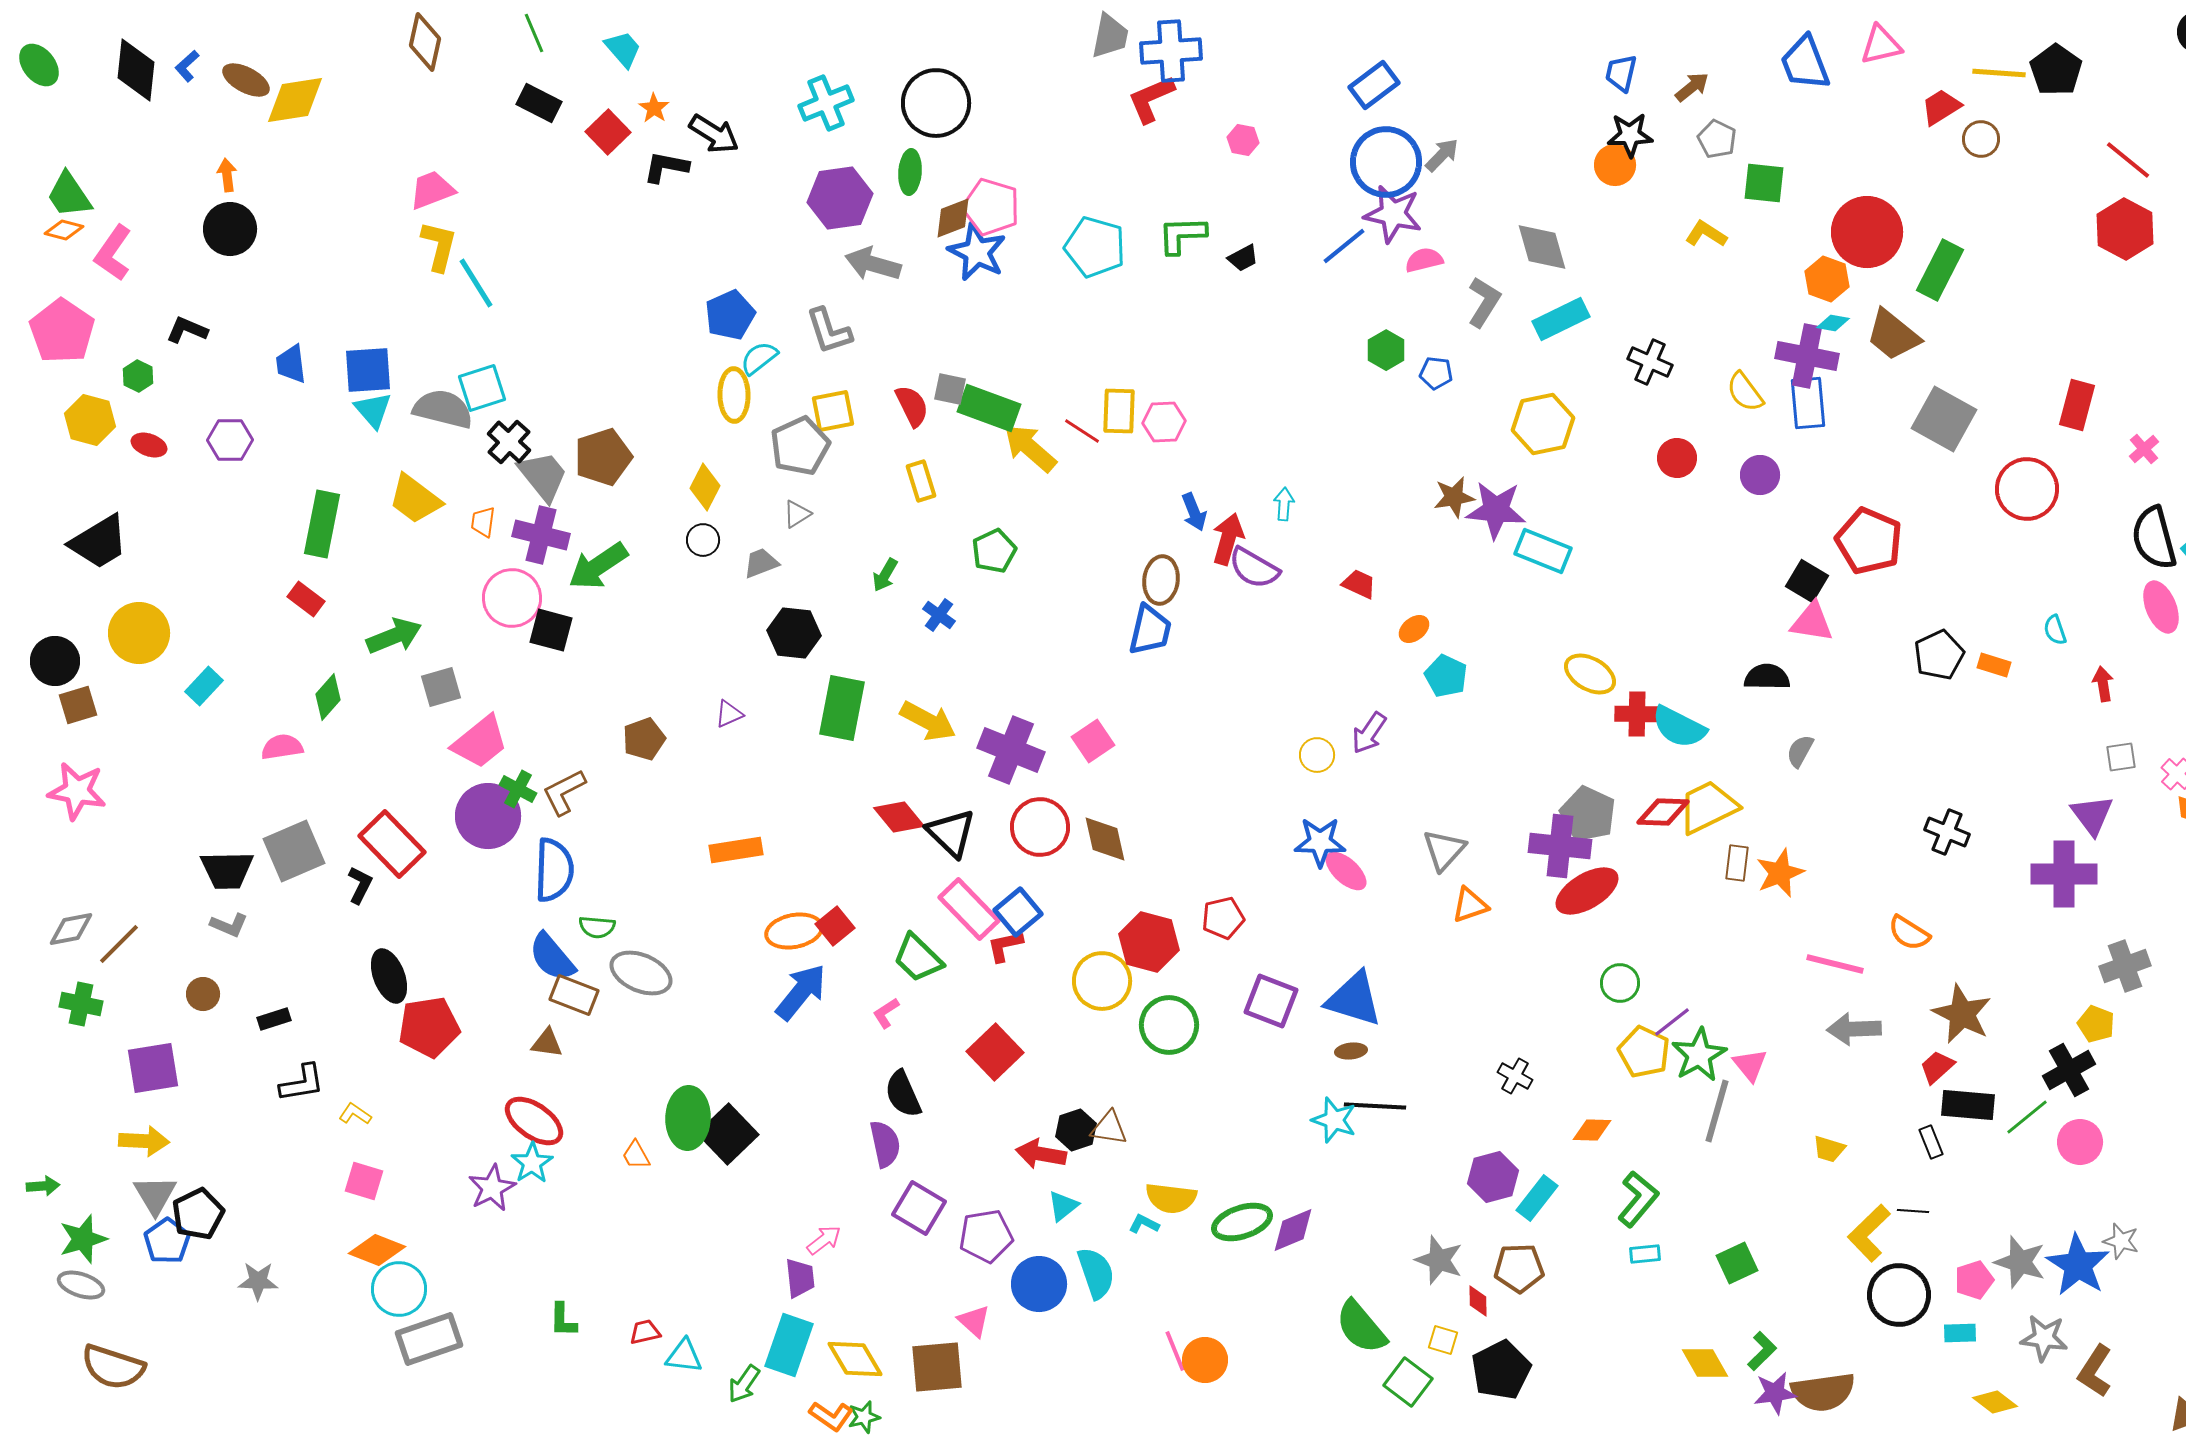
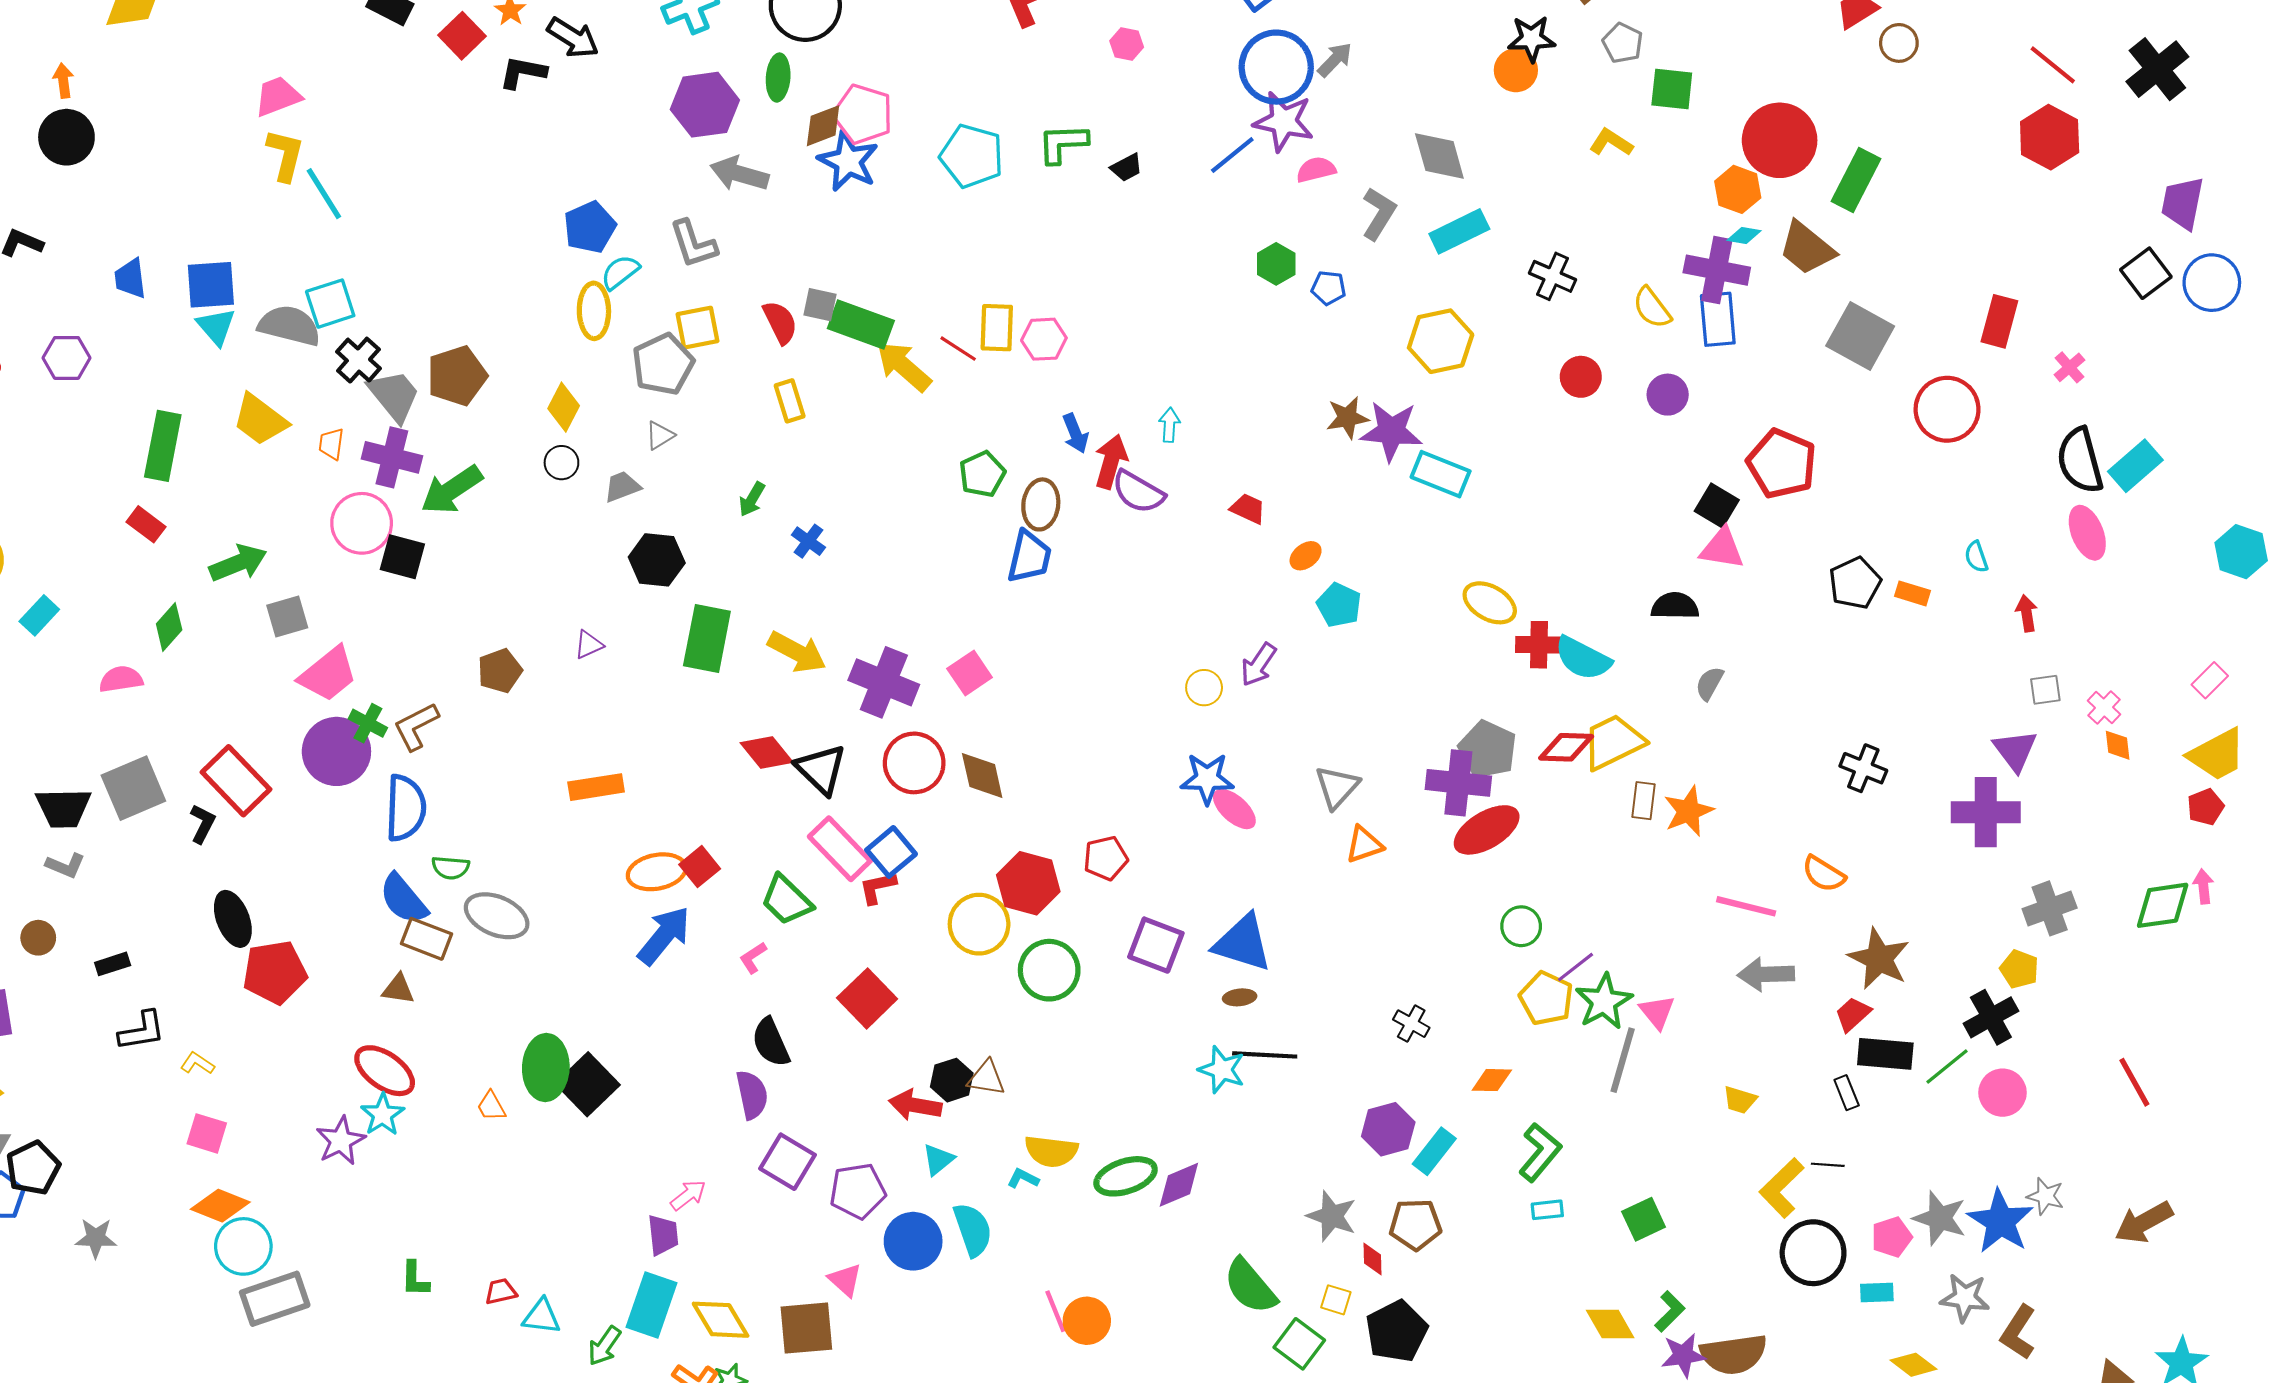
green pentagon: (994, 551) -> (982, 474), moved

